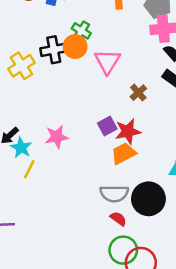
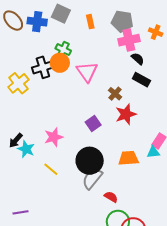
red star: (128, 131) -> (126, 114), moved
orange trapezoid: (124, 153) -> (128, 158), moved, turned 30
yellow line: (29, 169) -> (51, 169), moved, turned -70
gray semicircle: (114, 194) -> (92, 179), moved, turned 135
black circle: (148, 199) -> (90, 161), moved

